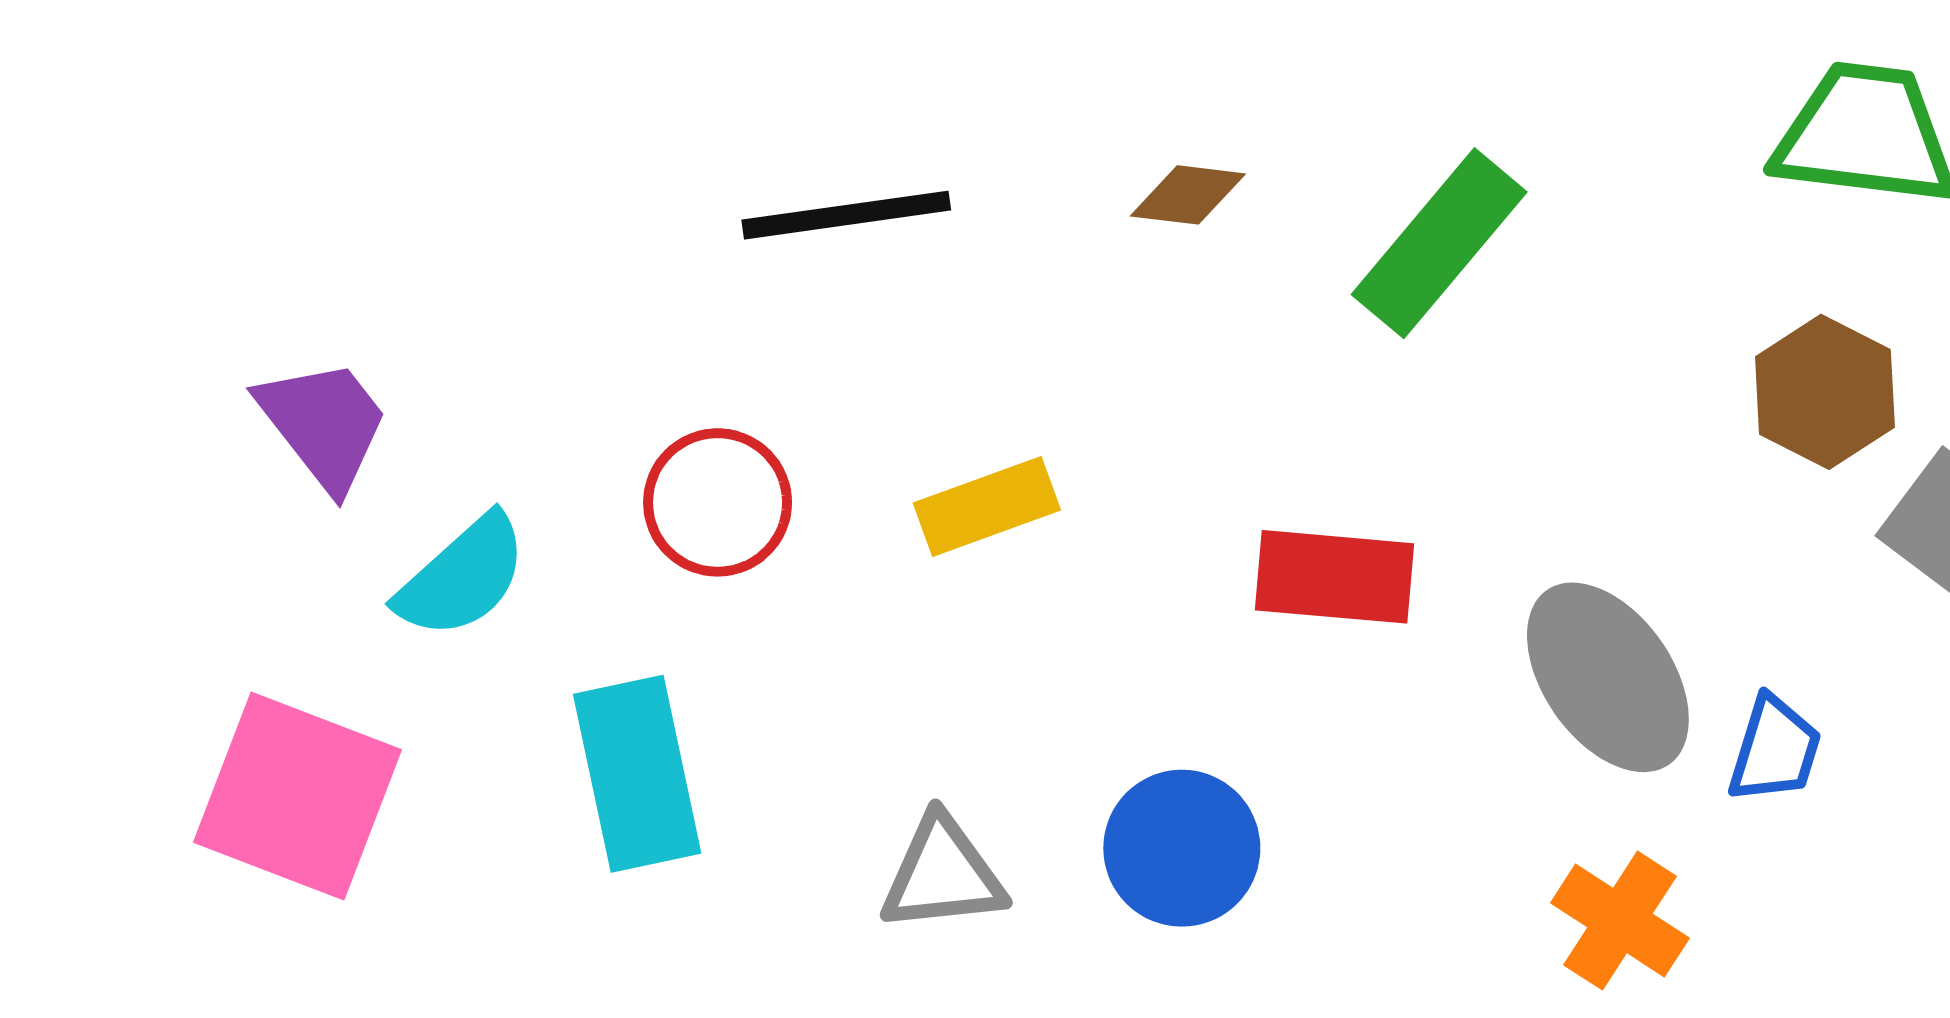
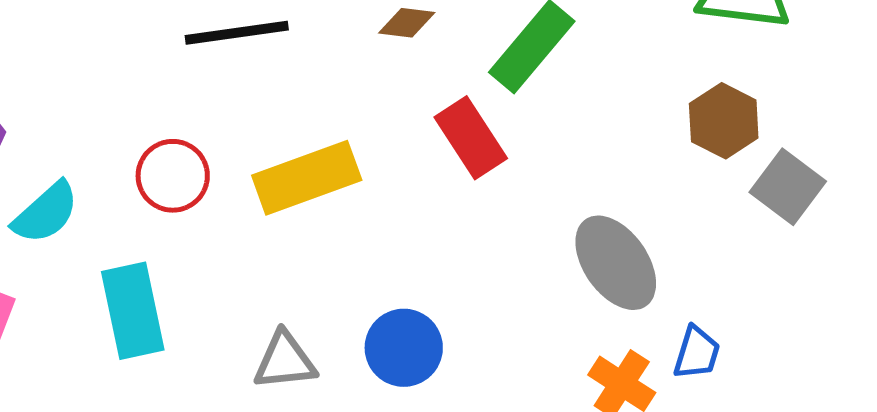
yellow rectangle: (987, 506) -> (307, 178), size x1.5
red rectangle: (1335, 577) -> (471, 138), moved, turned 52
blue trapezoid: (1775, 750) -> (697, 353), moved

